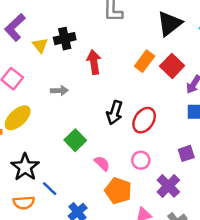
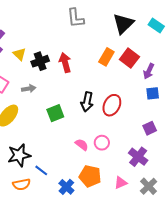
black cross: (65, 39) -> (40, 61), moved
gray arrow: (59, 91) -> (29, 89), moved
green square: (75, 140) -> (55, 113), moved, turned 30
pink circle: (141, 160) -> (102, 143), moved
black star: (25, 167) -> (19, 155), turned 30
orange pentagon: (118, 191) -> (90, 176), moved

